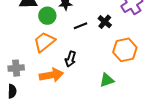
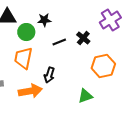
orange trapezoid: (44, 42) -> (23, 58), turned -40

